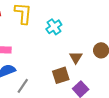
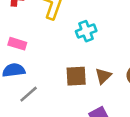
brown square: (61, 75) -> (76, 76), moved

